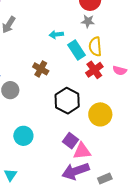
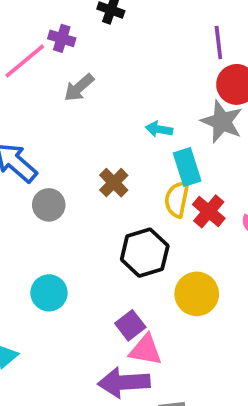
gray star: (88, 21) -> (222, 122), size x1.6
yellow semicircle: (95, 47) -> (177, 199), moved
red cross: (94, 70) -> (209, 211), turned -30

